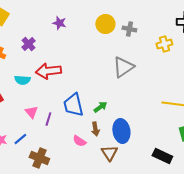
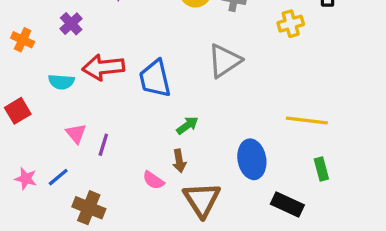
blue trapezoid: (73, 105) -> (155, 79), moved
blue ellipse: (121, 131) -> (252, 159), moved
brown triangle: (109, 153) -> (202, 200), size x1.4

